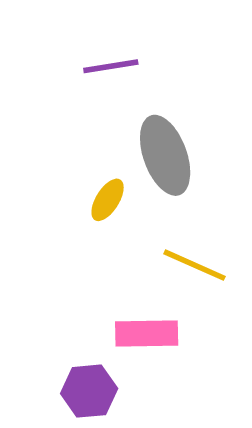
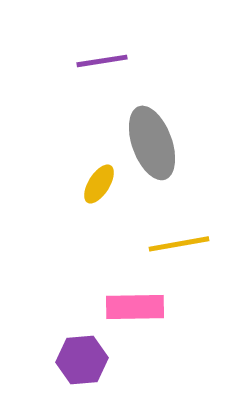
yellow line: (194, 265) -> (179, 244), turned -34

